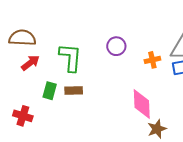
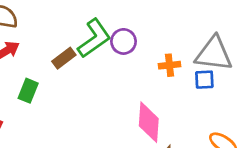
green L-shape: (70, 58) -> (94, 38), moved, turned 44
brown rectangle: (74, 90) -> (64, 58), moved, turned -42

